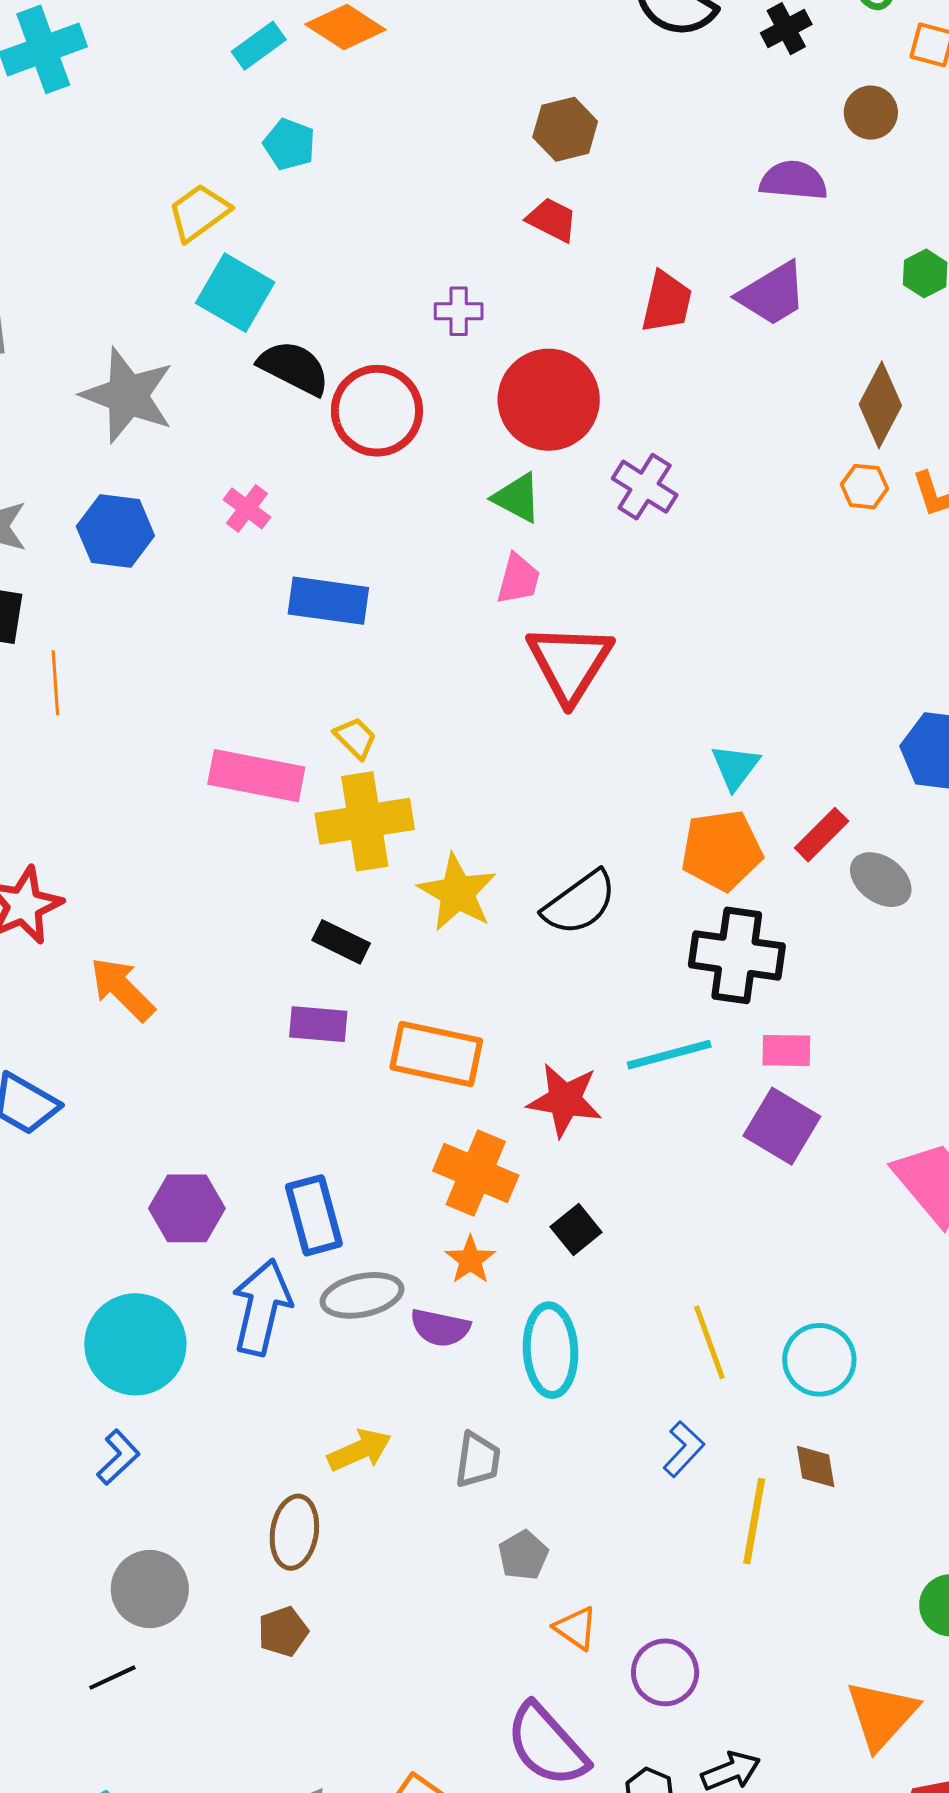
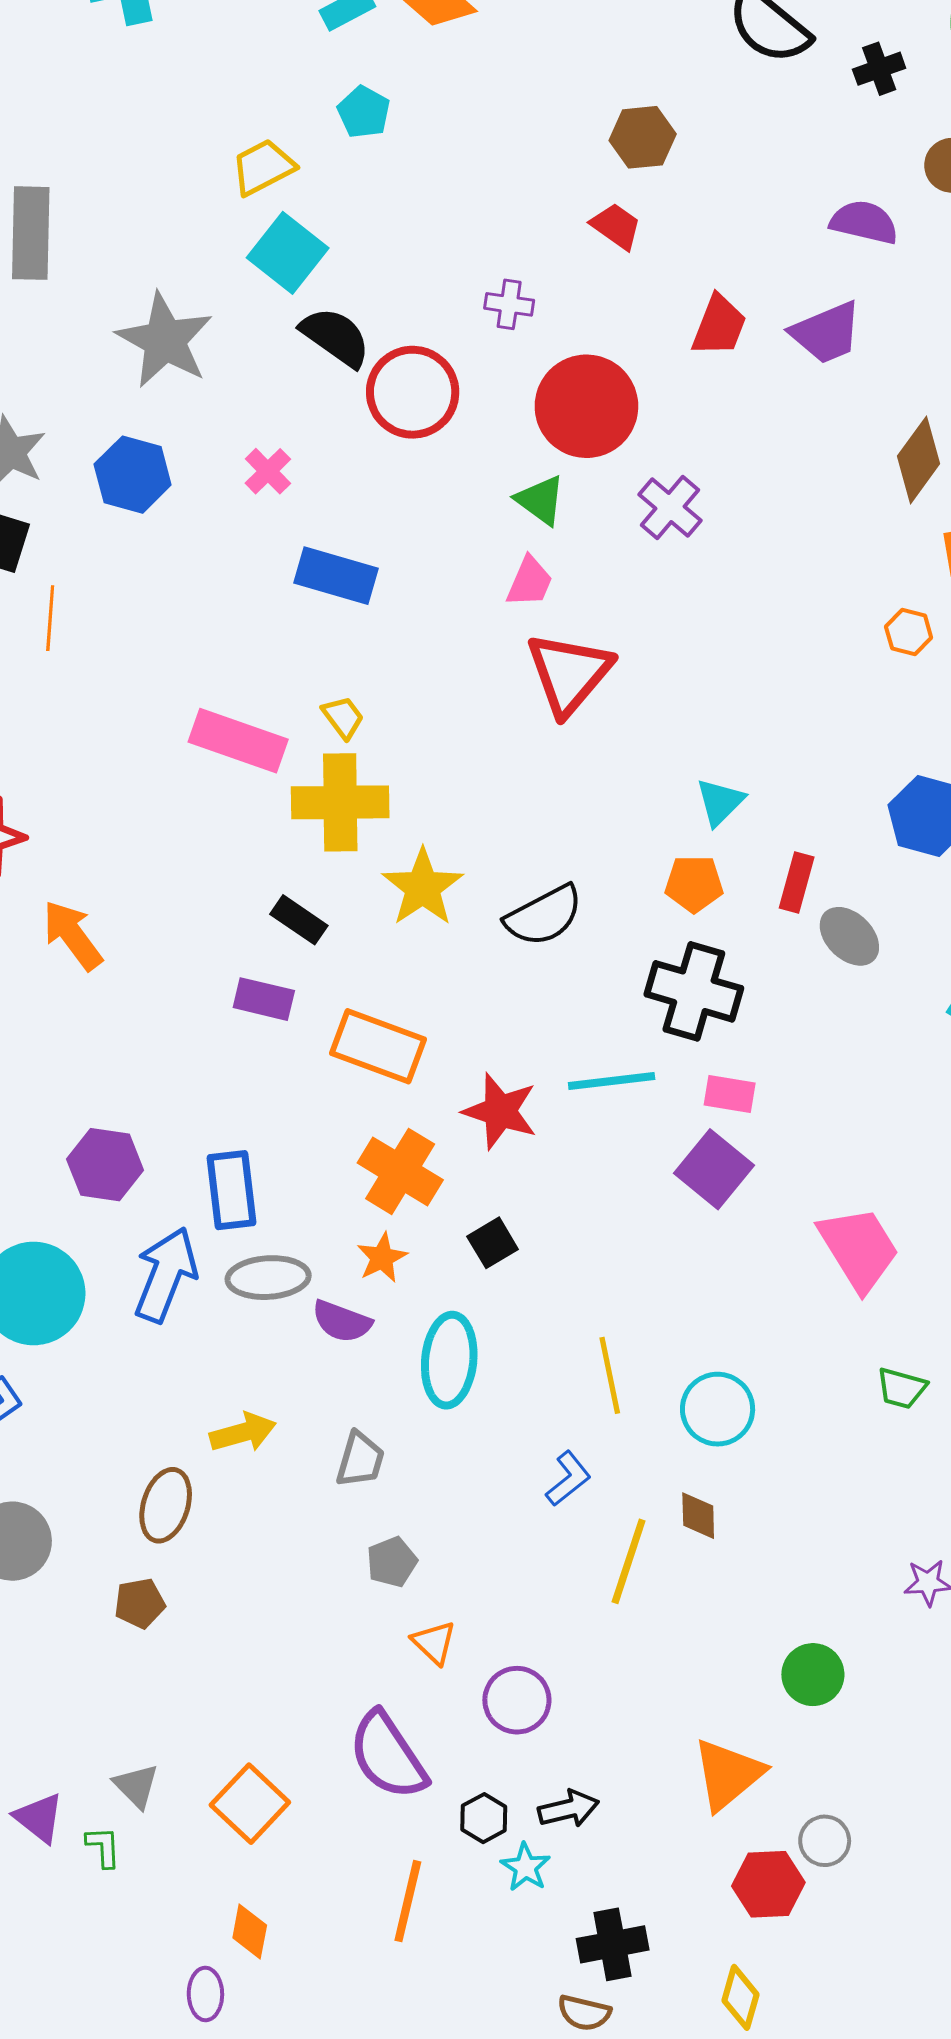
orange hexagon: (864, 487) -> (909, 632), moved
red rectangle: (822, 835) -> (797, 883), turned -38
orange pentagon: (722, 850) -> (694, 884), size x0.7

